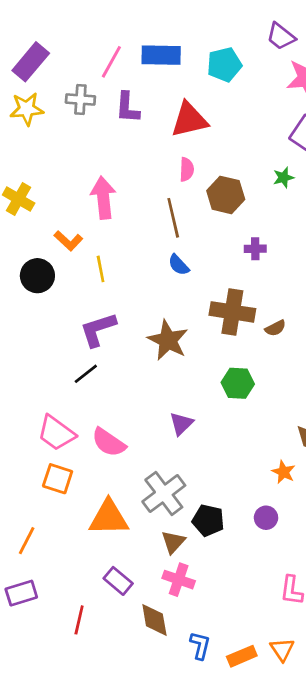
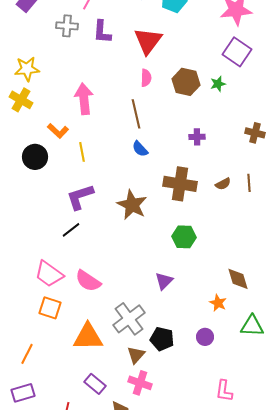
yellow star: (27, 109) -> (27, 69), moved
red triangle: (189, 120) -> (148, 41), turned -40
brown hexagon: (226, 195) -> (186, 82), moved
brown semicircle: (275, 328) -> (223, 184), moved
purple triangle: (181, 424) -> (164, 281), moved

